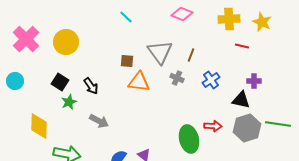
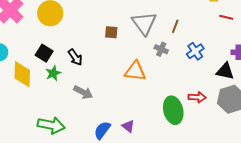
orange triangle: (139, 82) -> (135, 71), moved
yellow diamond: (39, 126) -> (22, 74), moved

